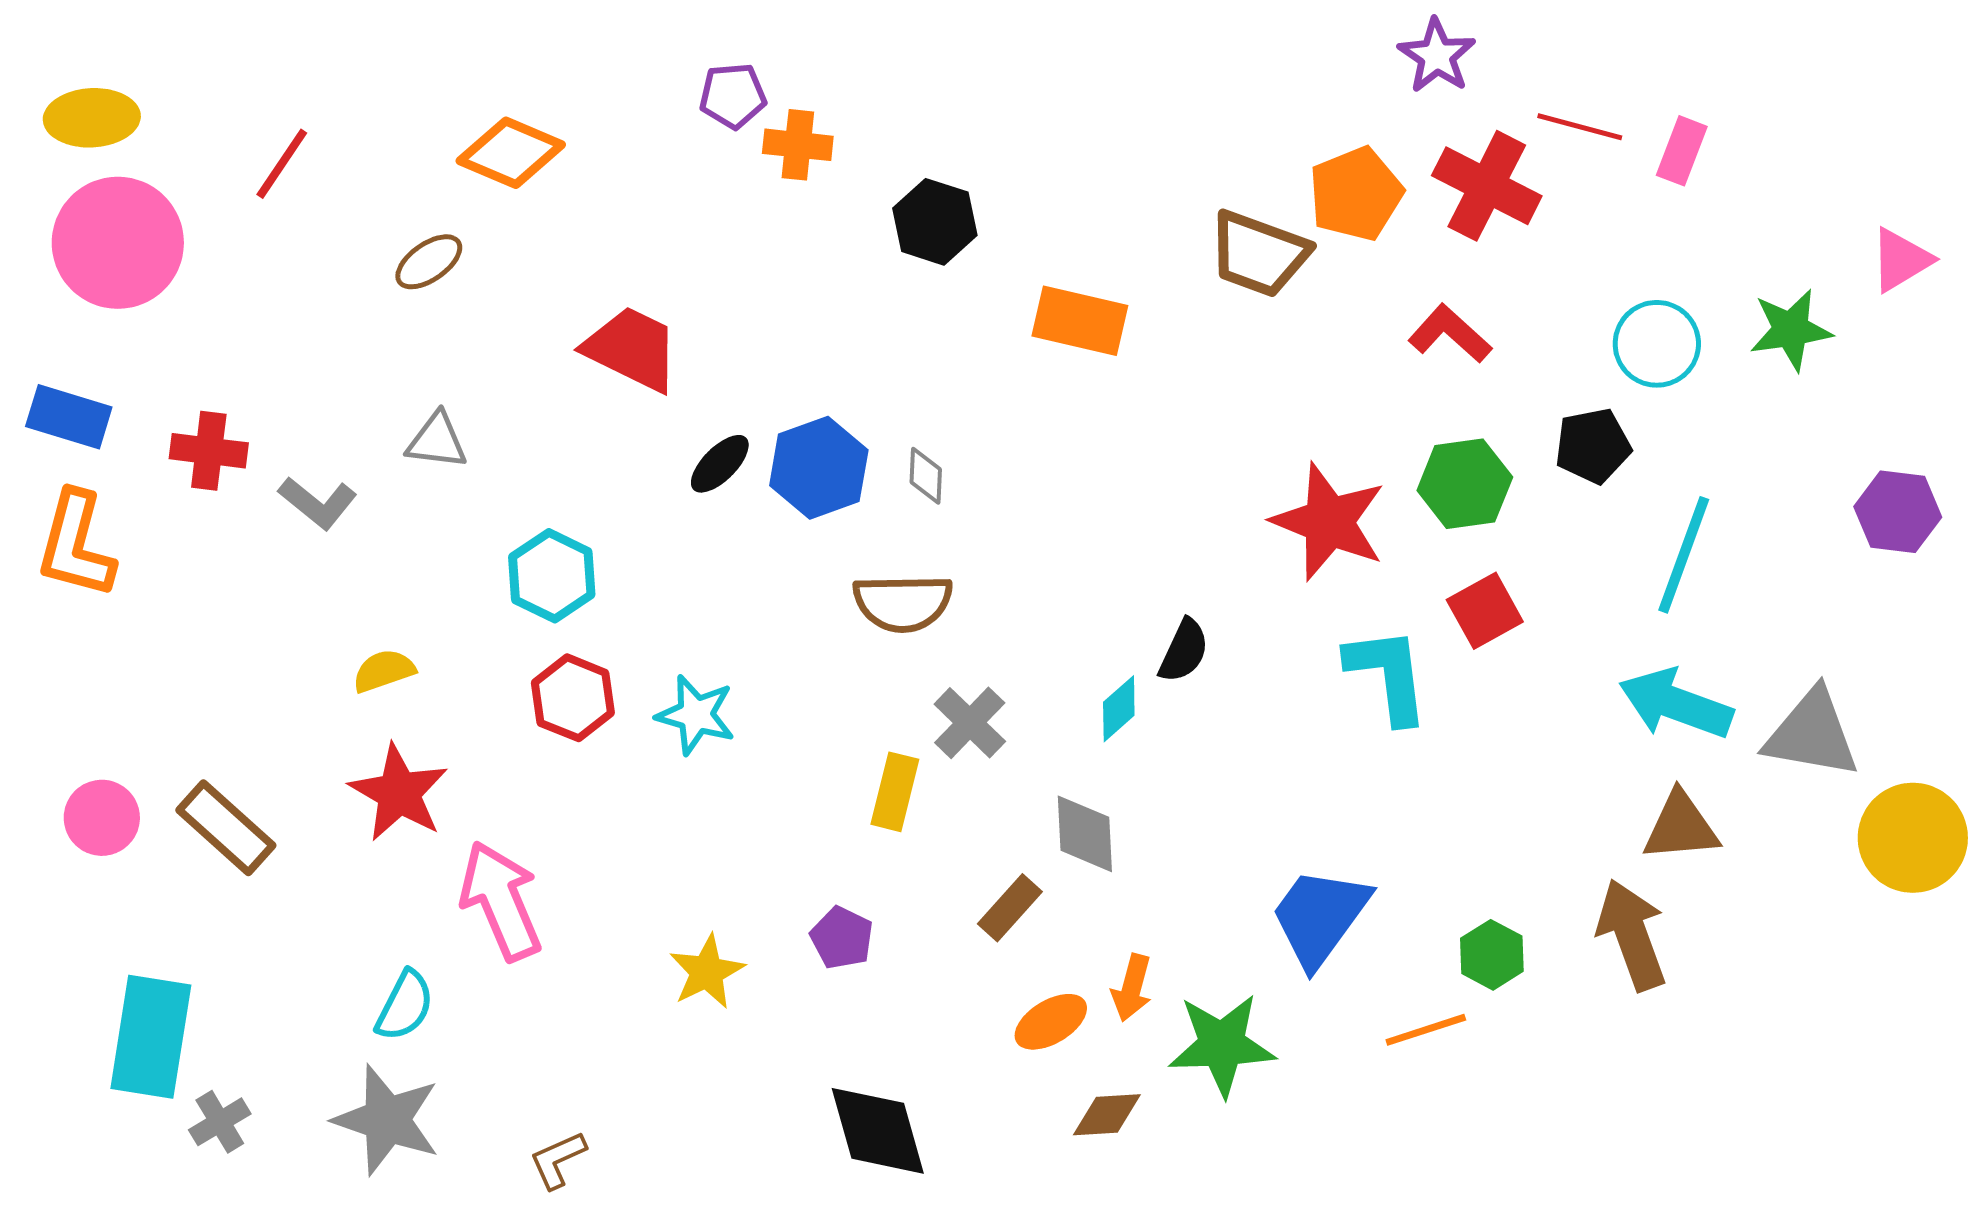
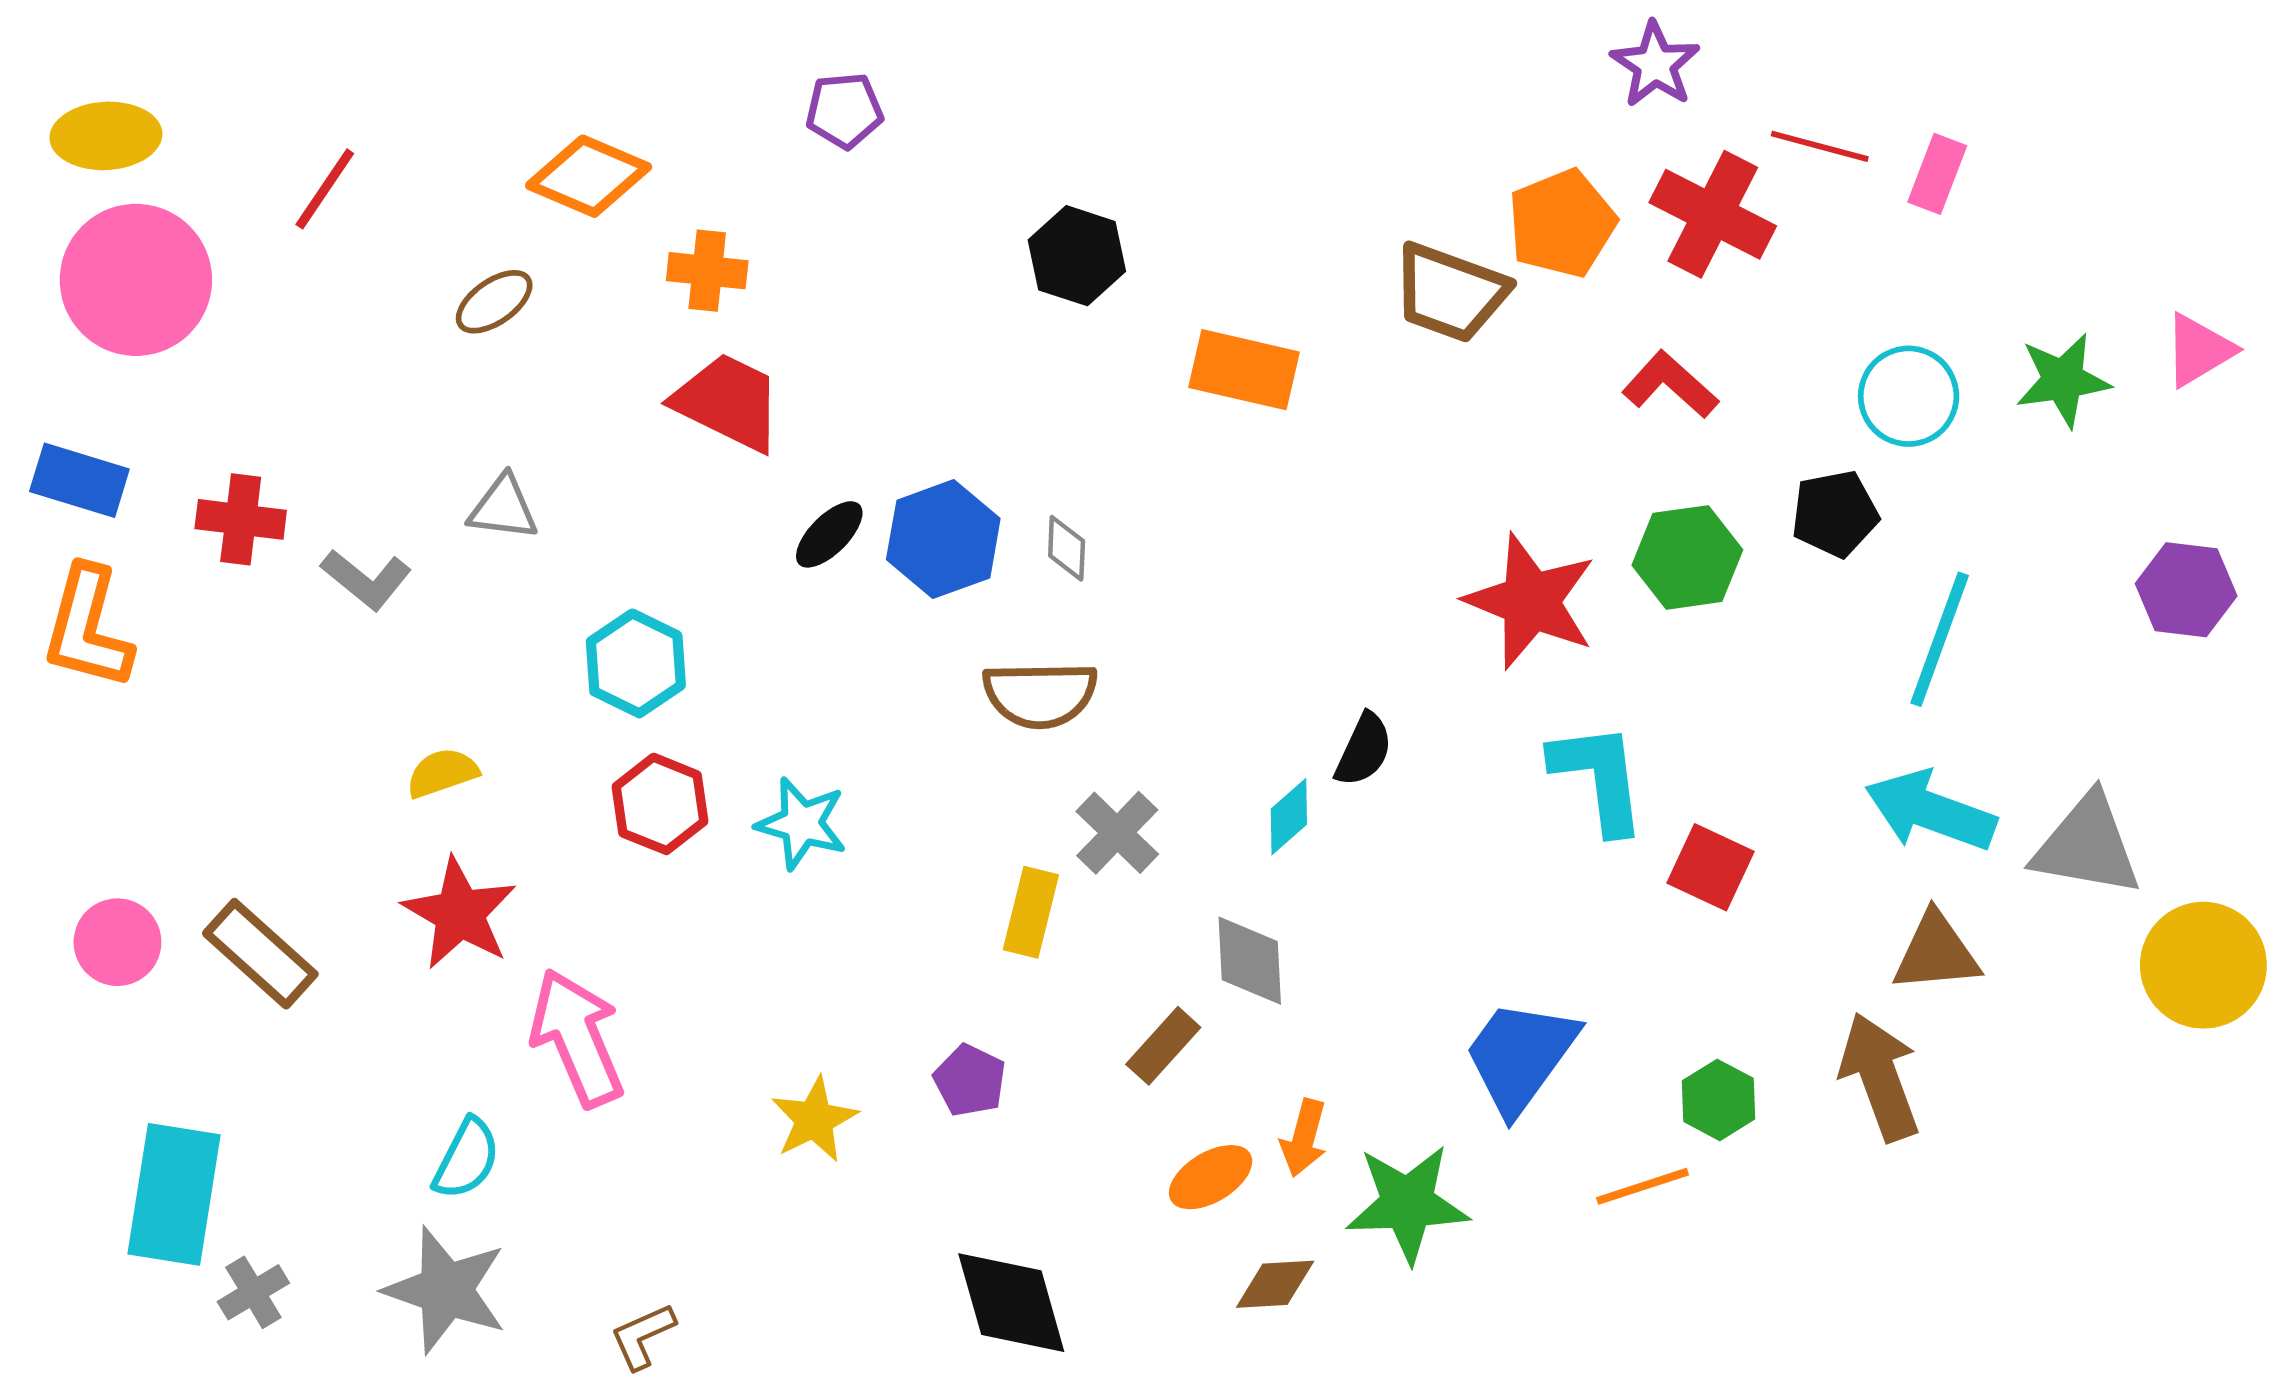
orange cross: (798, 145) -> (707, 271), moved
pink triangle: (1901, 260) -> (2199, 350), moved
red square: (1485, 611) -> (1710, 867), moved, turned -36

